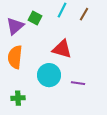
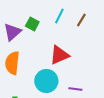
red triangle: (62, 49) -> (59, 55), turned -40

